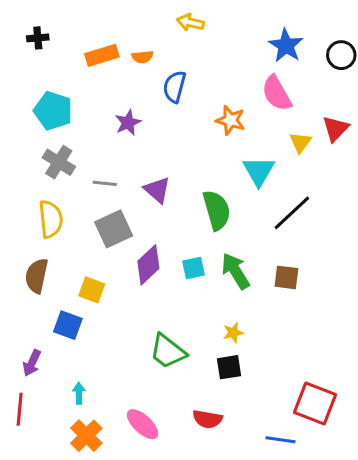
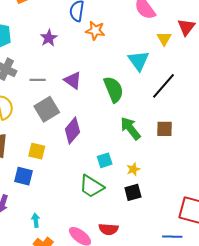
orange star: (230, 120) -> (95, 31), moved
cyan square: (193, 268) -> (105, 160), moved
red semicircle: (207, 419) -> (109, 229), moved

